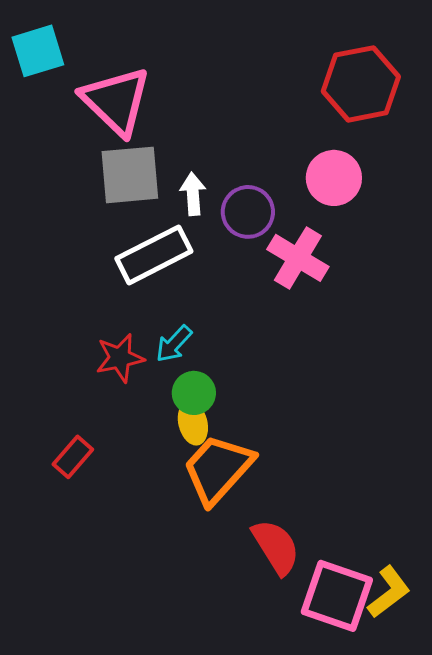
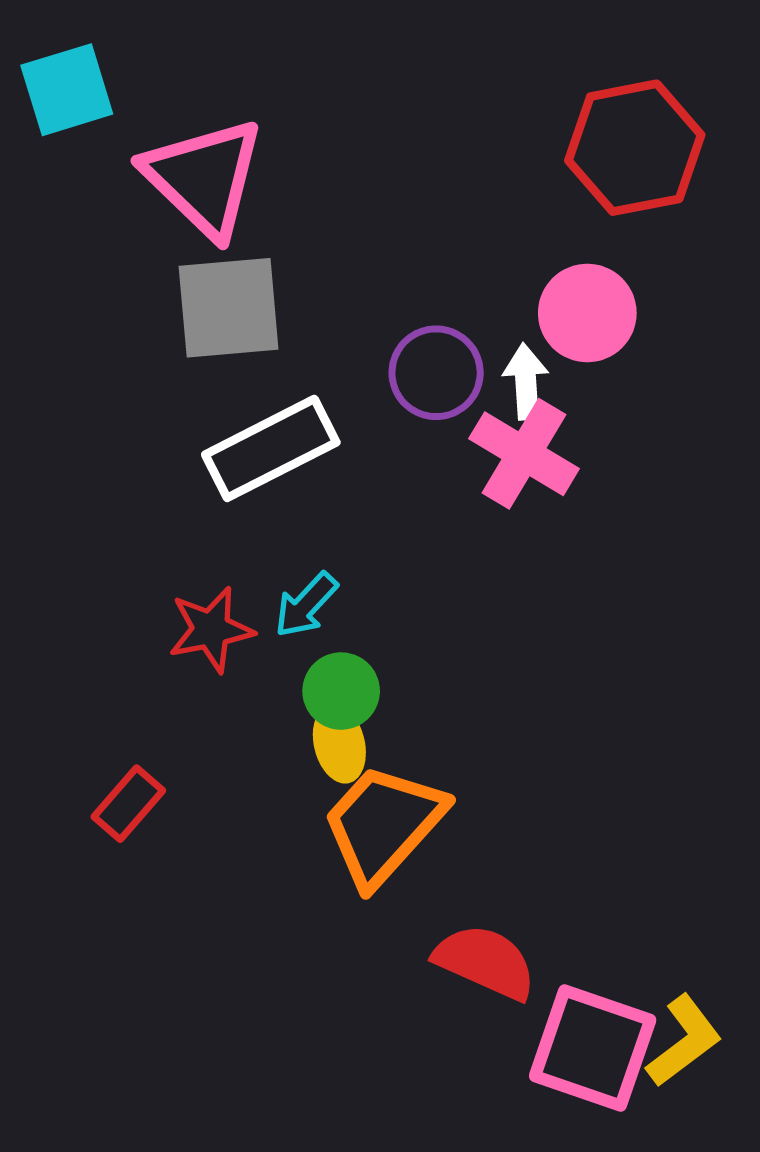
white arrow: (193, 194) -> (526, 382), moved
red semicircle: (276, 547) -> (485, 962), turned -34

